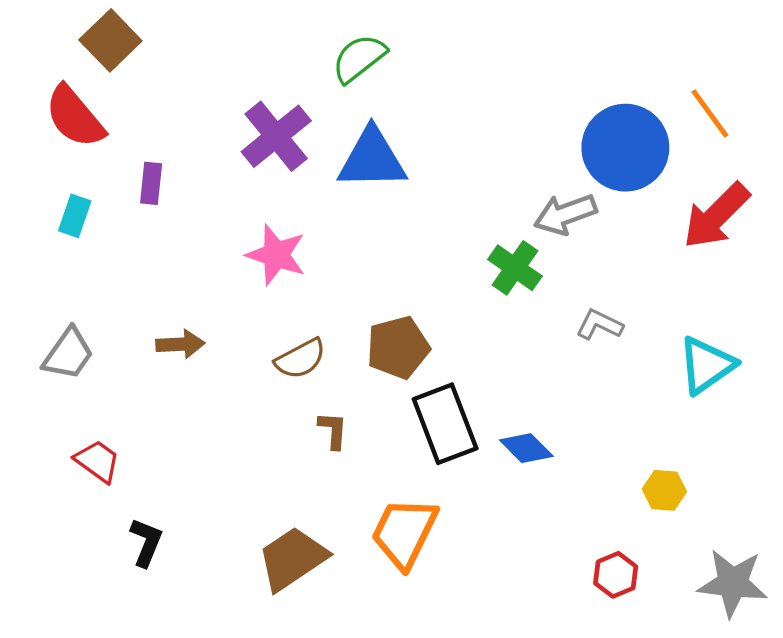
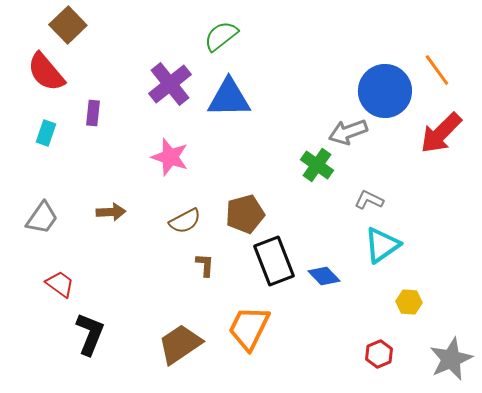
cyan triangle: (707, 365) -> (382, 245), moved
black L-shape: (146, 542) -> (90, 334), size x1.4
gray star: (733, 583) -> (451, 359), turned -30

